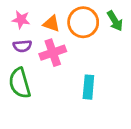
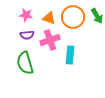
cyan rectangle: (88, 87) -> (70, 55), moved

